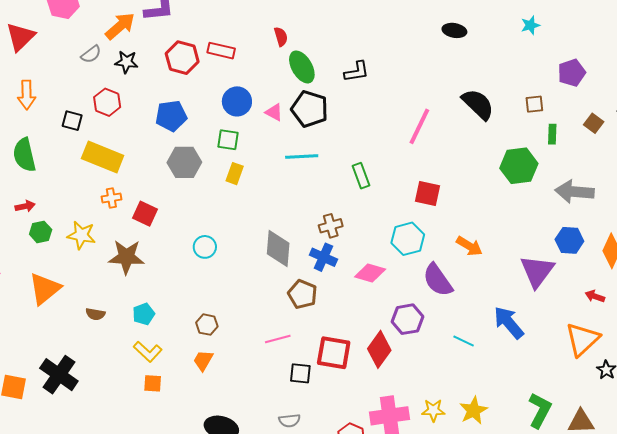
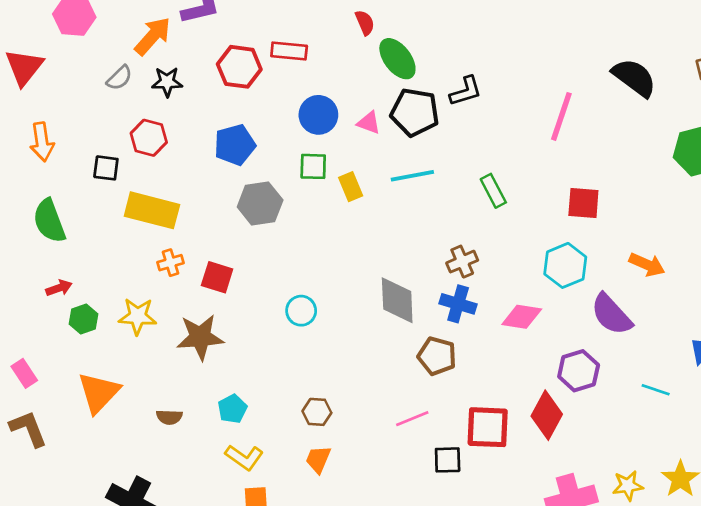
black L-shape: (357, 72) -> (466, 91), moved
yellow rectangle: (235, 174) -> (351, 187), moved, turned -35

